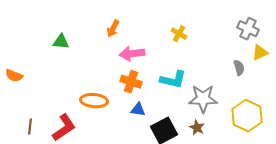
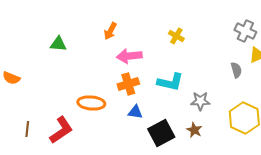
orange cross: (131, 82) -> (128, 84), turned -35
gray star: (203, 99) -> (200, 101), size x0.7

